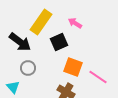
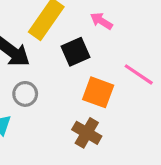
pink line: (98, 77) -> (139, 74), moved

